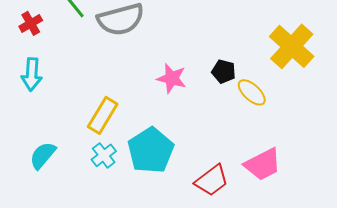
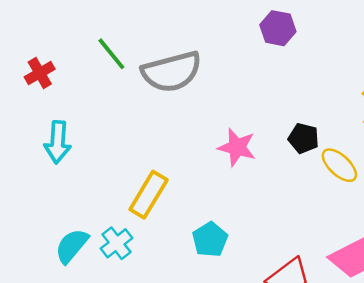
red cross: (31, 23) -> (40, 73), moved
cyan pentagon: (151, 150) -> (210, 239), size x0.6
cyan cross: (104, 155) -> (117, 243), moved

